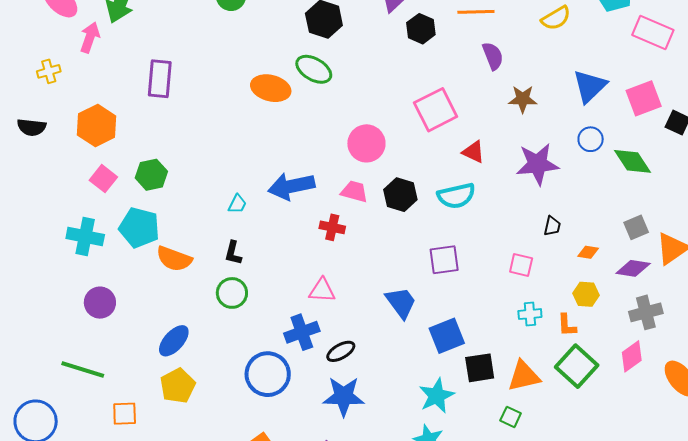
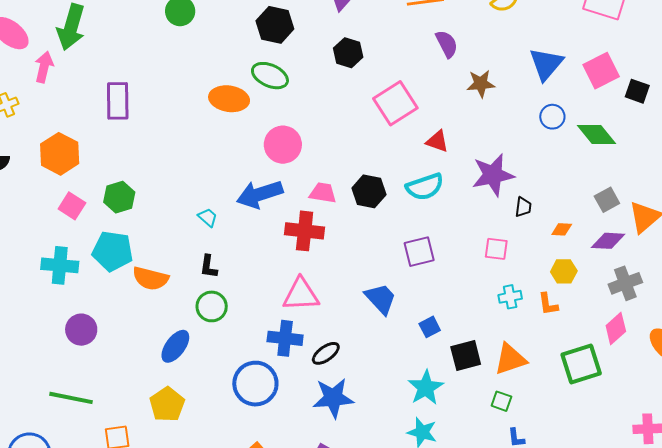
black hexagon: (421, 29) -> (348, 53), moved
pink circle: (366, 143) -> (283, 145), moved
purple star: (537, 164) -> (493, 175), moved
cyan trapezoid: (237, 204) -> (208, 217), turned -70
red cross: (332, 227) -> (305, 231), size x1.5
pink triangle: (322, 290) -> (301, 295), size x1.4
blue cross: (302, 332) -> (285, 338), turned 32
blue square: (447, 336) -> (430, 327), size x0.6
blue ellipse: (174, 341) -> (175, 346), moved
green square: (577, 366) -> (581, 364), moved, turned 36

